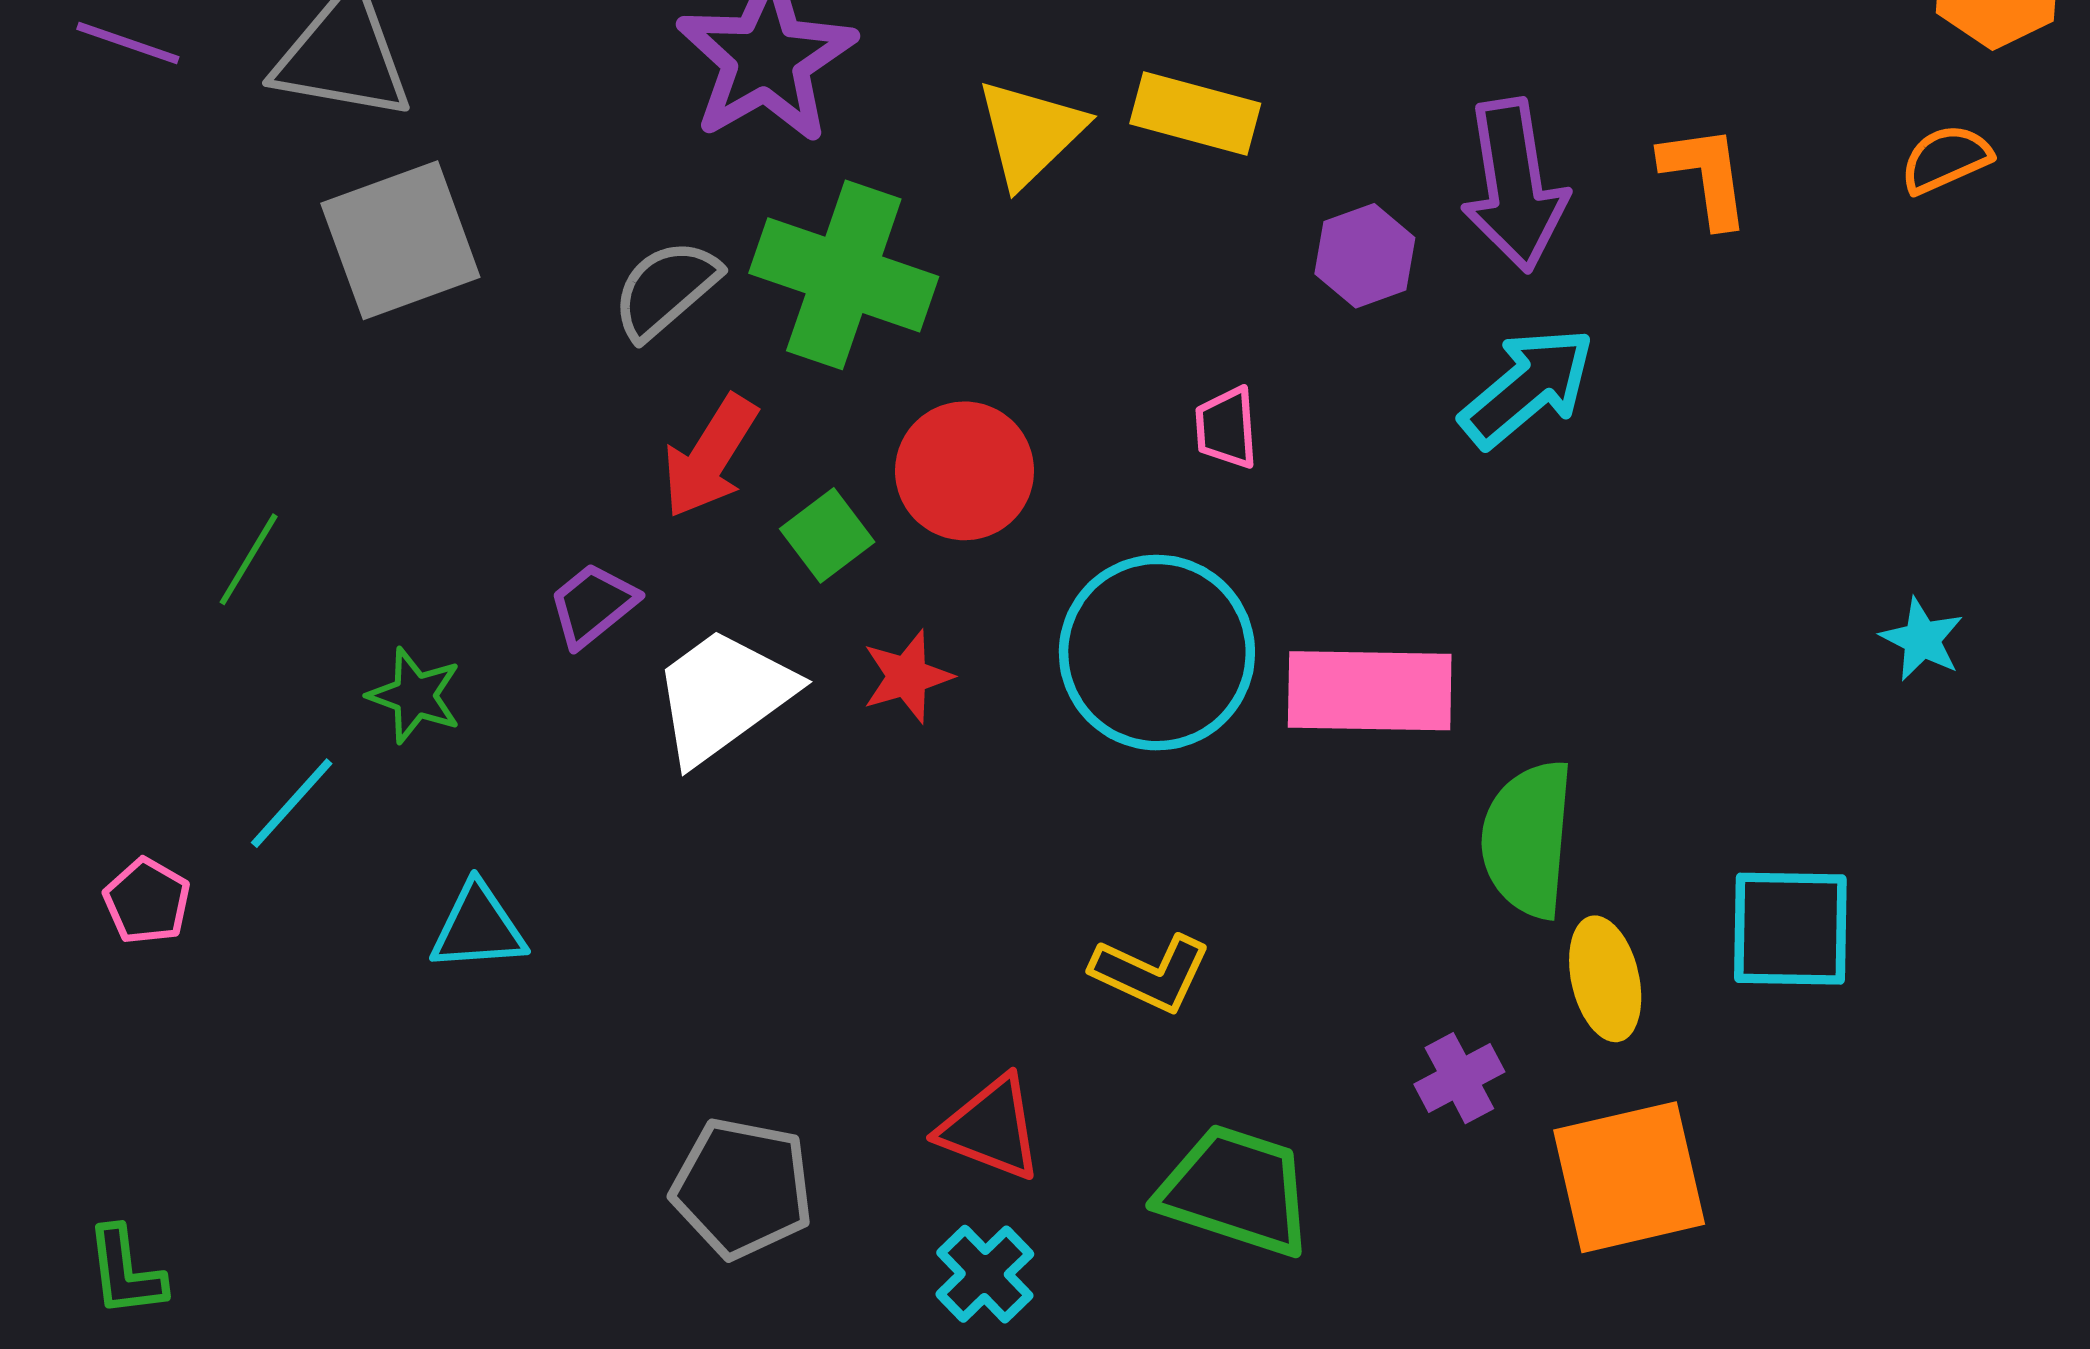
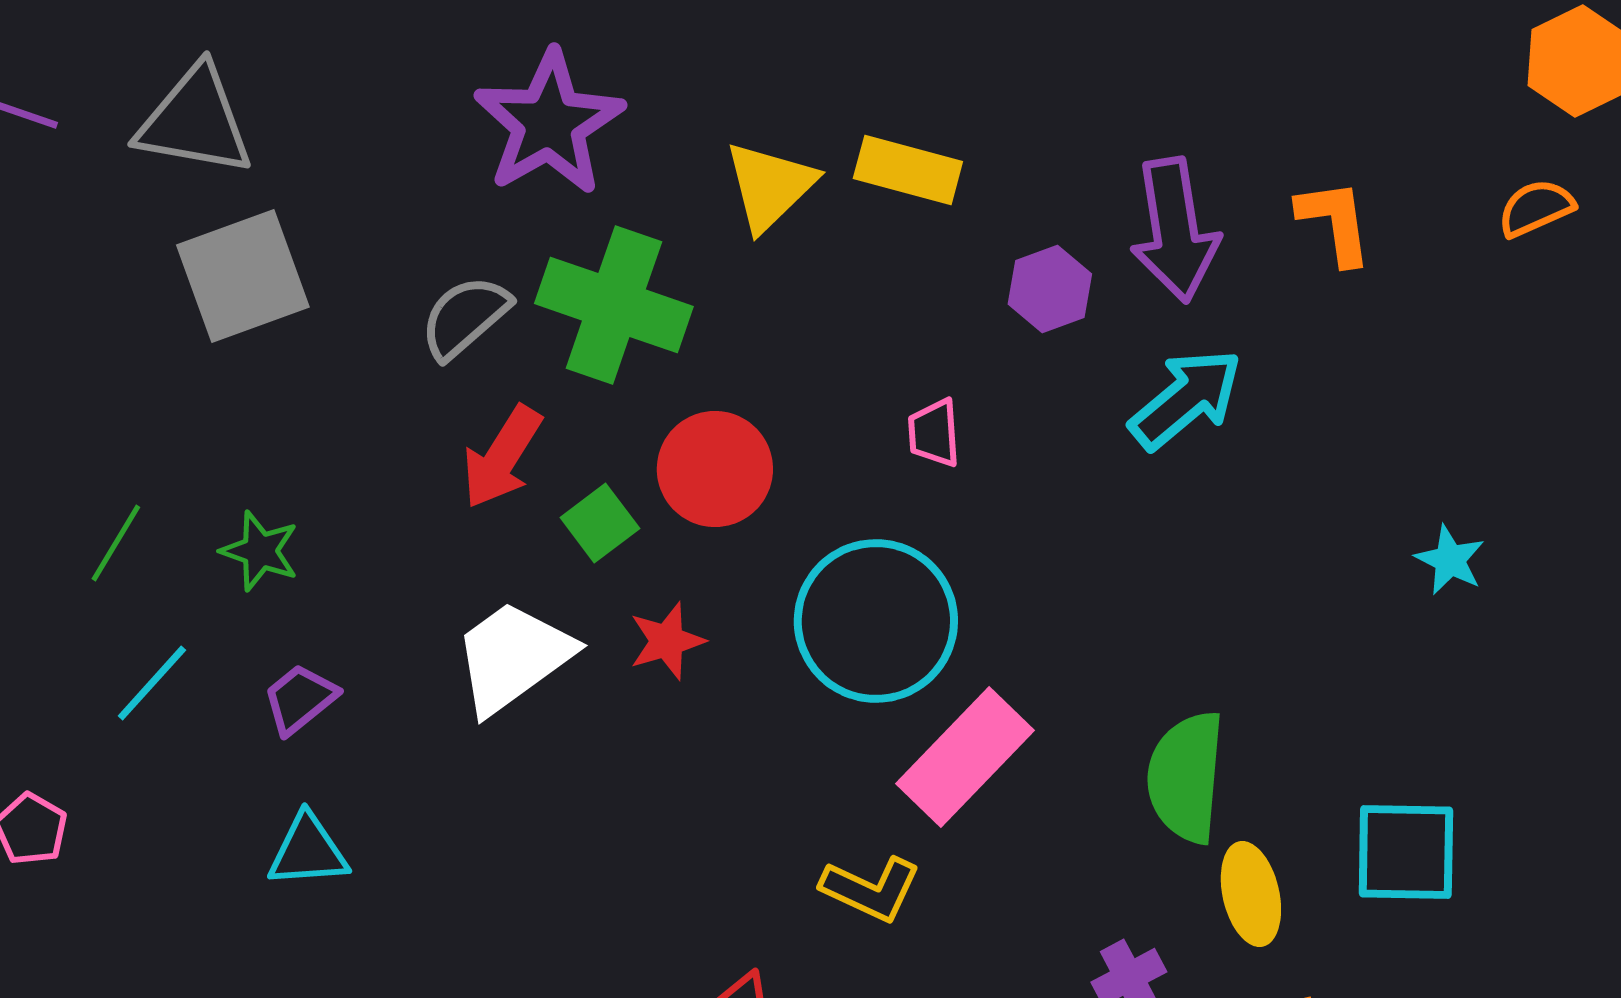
purple trapezoid: (593, 605) -> (300, 699), moved
cyan star: (1922, 639) -> (1450, 560), moved
pink rectangle: (1370, 691) -> (965, 757), moved, turned -47
green star: (415, 696) -> (260, 551), moved
cyan line: (292, 803) -> (152, 683), moved

